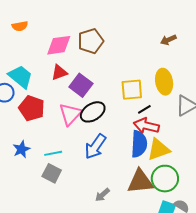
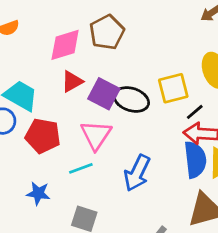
black ellipse: (93, 112) -> (131, 99), moved, turned 60
blue star: (21, 149) -> (38, 193), turned -30
cyan line: (53, 153) -> (81, 168), moved

